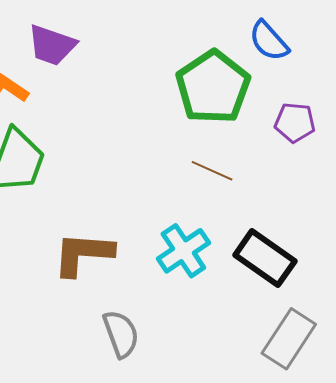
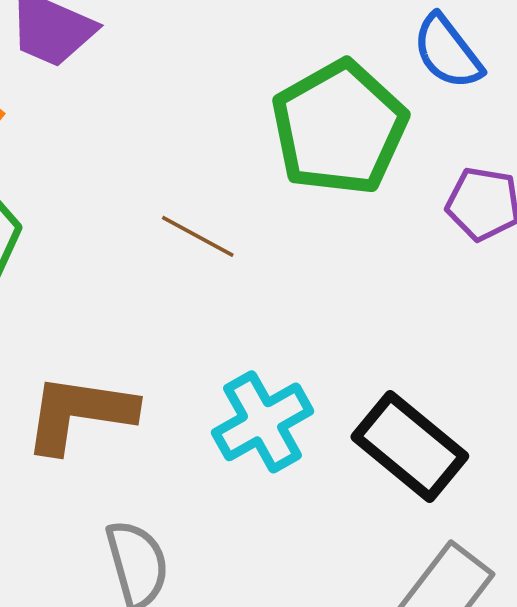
brown line: (212, 171) -> (198, 236), moved

